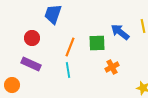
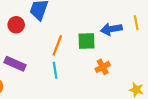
blue arrow: (120, 32) -> (111, 29), turned -48
red circle: (32, 38) -> (16, 25), moved

